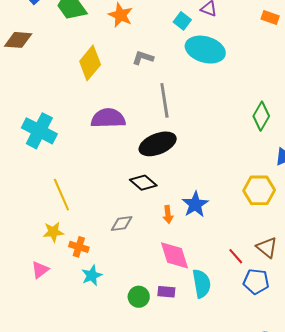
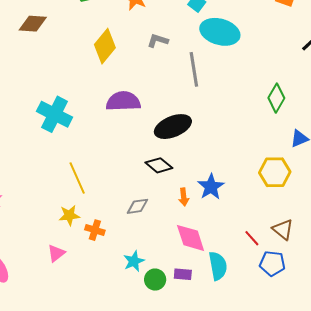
gray line: (164, 100) -> (194, 69), moved
cyan star: (92, 275) -> (134, 261), moved

